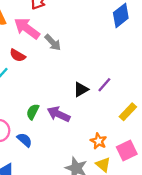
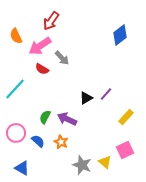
pink arrow: (27, 28) -> (40, 46), turned -70
red semicircle: (17, 55) -> (42, 69), moved
orange star: (99, 141) -> (61, 142), moved

